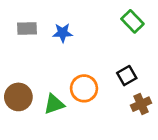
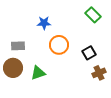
gray rectangle: (27, 29) -> (18, 46), moved
orange circle: (84, 88) -> (59, 45), moved

